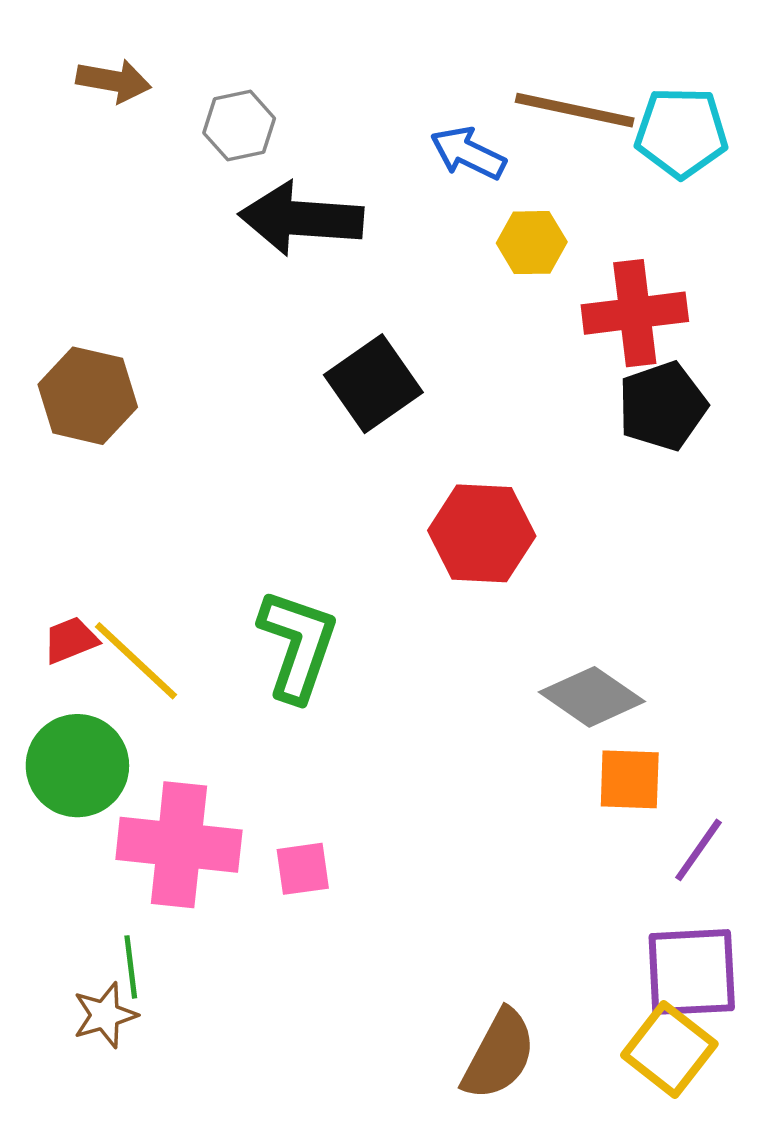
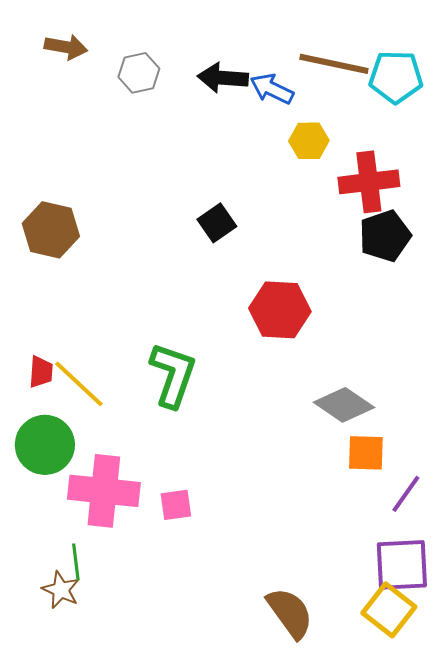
black arrow: (301, 218) -> (223, 78), moved, size x0.7
black square: (373, 384) -> (217, 223), size x0.7
red trapezoid: (71, 640) -> (41, 372), turned 116
brown star: (105, 1015) -> (61, 590), turned -30
brown semicircle: (499, 1055) -> (290, 613), turned -64

